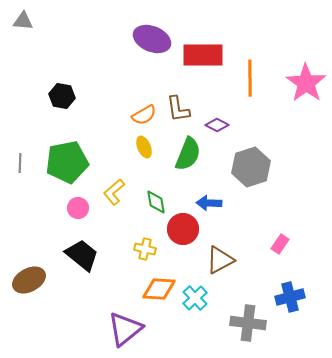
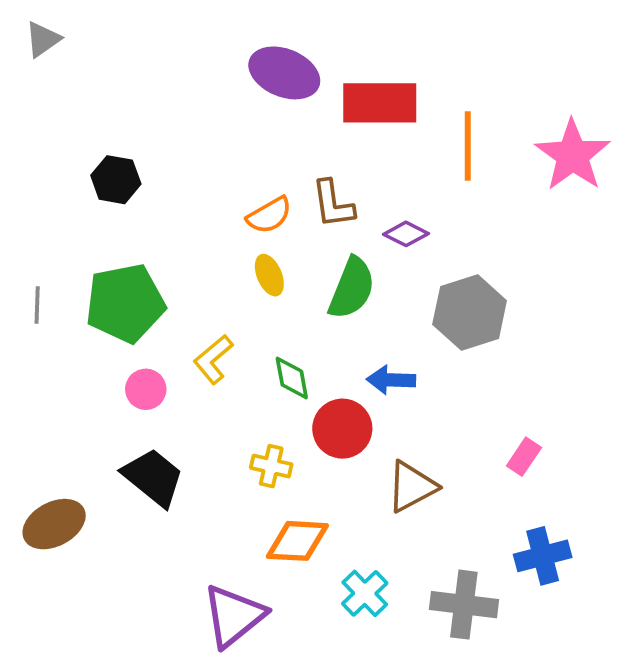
gray triangle: (23, 21) -> (43, 39), turned -40
cyan cross: (195, 298) -> (365, 593), moved

